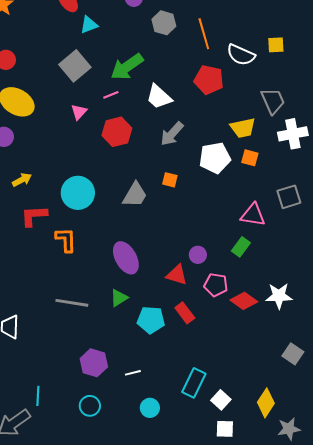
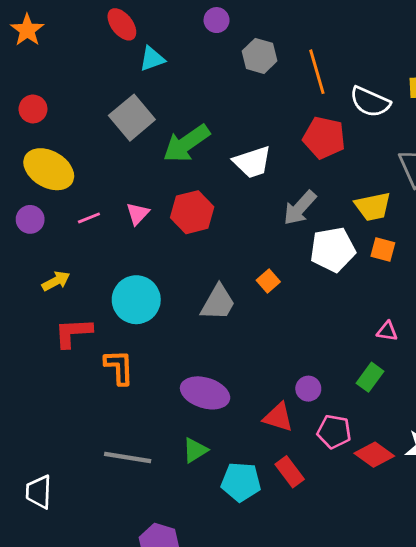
green arrow: (127, 67) -> (186, 143), moved
pink line: (111, 95) -> (89, 218), moved
white trapezoid: (159, 97) -> (252, 162), turned -60
pink triangle: (79, 112) -> (138, 214), moved
gray arrow: (172, 134) -> (300, 208), moved
orange square: (170, 180) -> (268, 281), turned 35
pink triangle: (253, 215) -> (387, 331), size x0.6
purple ellipse: (126, 258) -> (205, 393), turned -44

